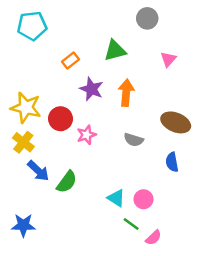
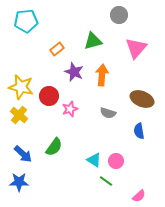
pink triangle: (168, 59) -> (136, 48), size x1.6
blue arrow: (38, 171) -> (23, 154), moved
pink semicircle: (153, 238) -> (139, 196), moved

